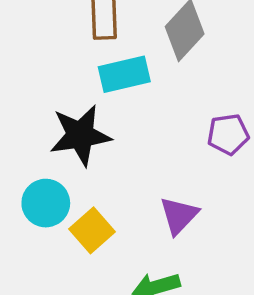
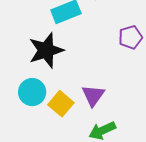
purple triangle: (179, 216) -> (93, 95), moved

